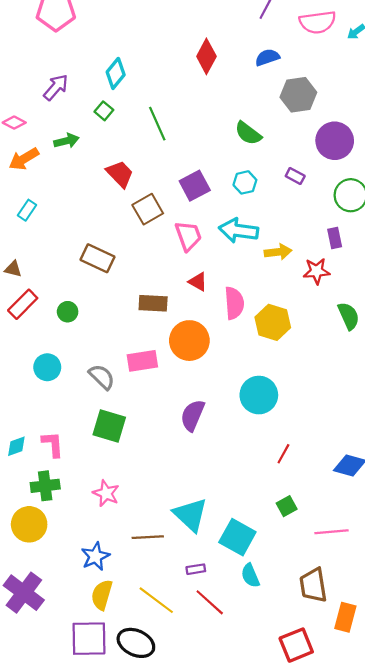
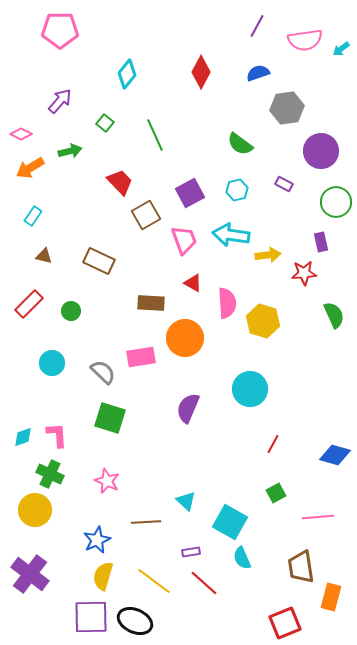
cyan diamond: (116, 73) -> (127, 74), moved
brown triangle: (13, 269) -> (44, 256), moved
green cross: (45, 486) -> (50, 474), turned 32
cyan triangle: (190, 515) -> (186, 501), size x0.6

